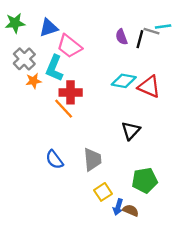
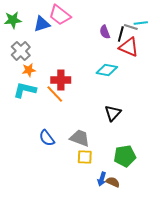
pink trapezoid: (69, 46) -> (60, 15), moved
cyan L-shape: (54, 68) -> (25, 90), moved, turned 80
red triangle: (149, 87) -> (129, 47), moved
gray trapezoid: (93, 160) -> (80, 138), turned -65
yellow square: (103, 192) -> (85, 157), moved, turned 35

